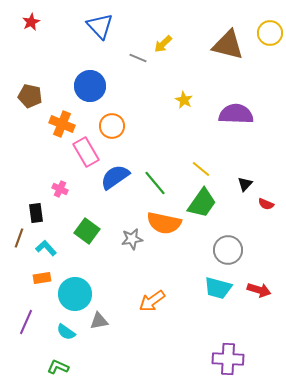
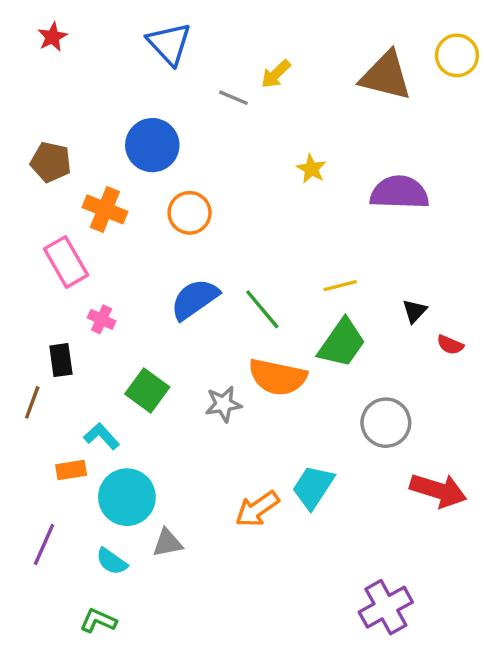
pink rectangle: (86, 152) -> (66, 262), moved
yellow line: (201, 169) -> (340, 286), turned -54
cyan L-shape: (46, 248) -> (102, 436), moved
cyan trapezoid: (218, 288) -> (313, 487), moved, turned 108
red arrow: (259, 290) -> (438, 490), size x1.4
purple cross: (228, 359) -> (386, 607), turned -32

